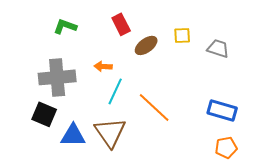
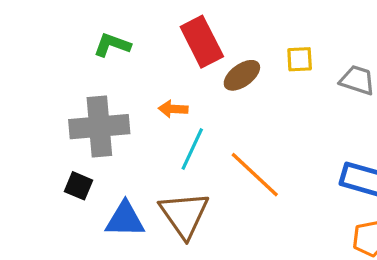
red rectangle: (121, 24) -> (202, 42), size x1.4
black square: (44, 114) -> (78, 186), size x0.7

